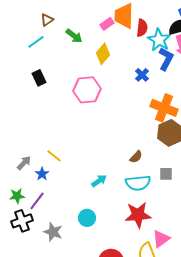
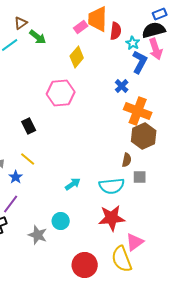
green arrow: (74, 36) -> (38, 37), moved
cyan star: (159, 40) -> (133, 43), size x0.6
blue cross: (142, 75) -> (122, 86), moved
black rectangle: (39, 78) -> (29, 126), moved
brown semicircle: (136, 157) -> (127, 160), moved, turned -32
gray star: (53, 232) -> (38, 235), moved

